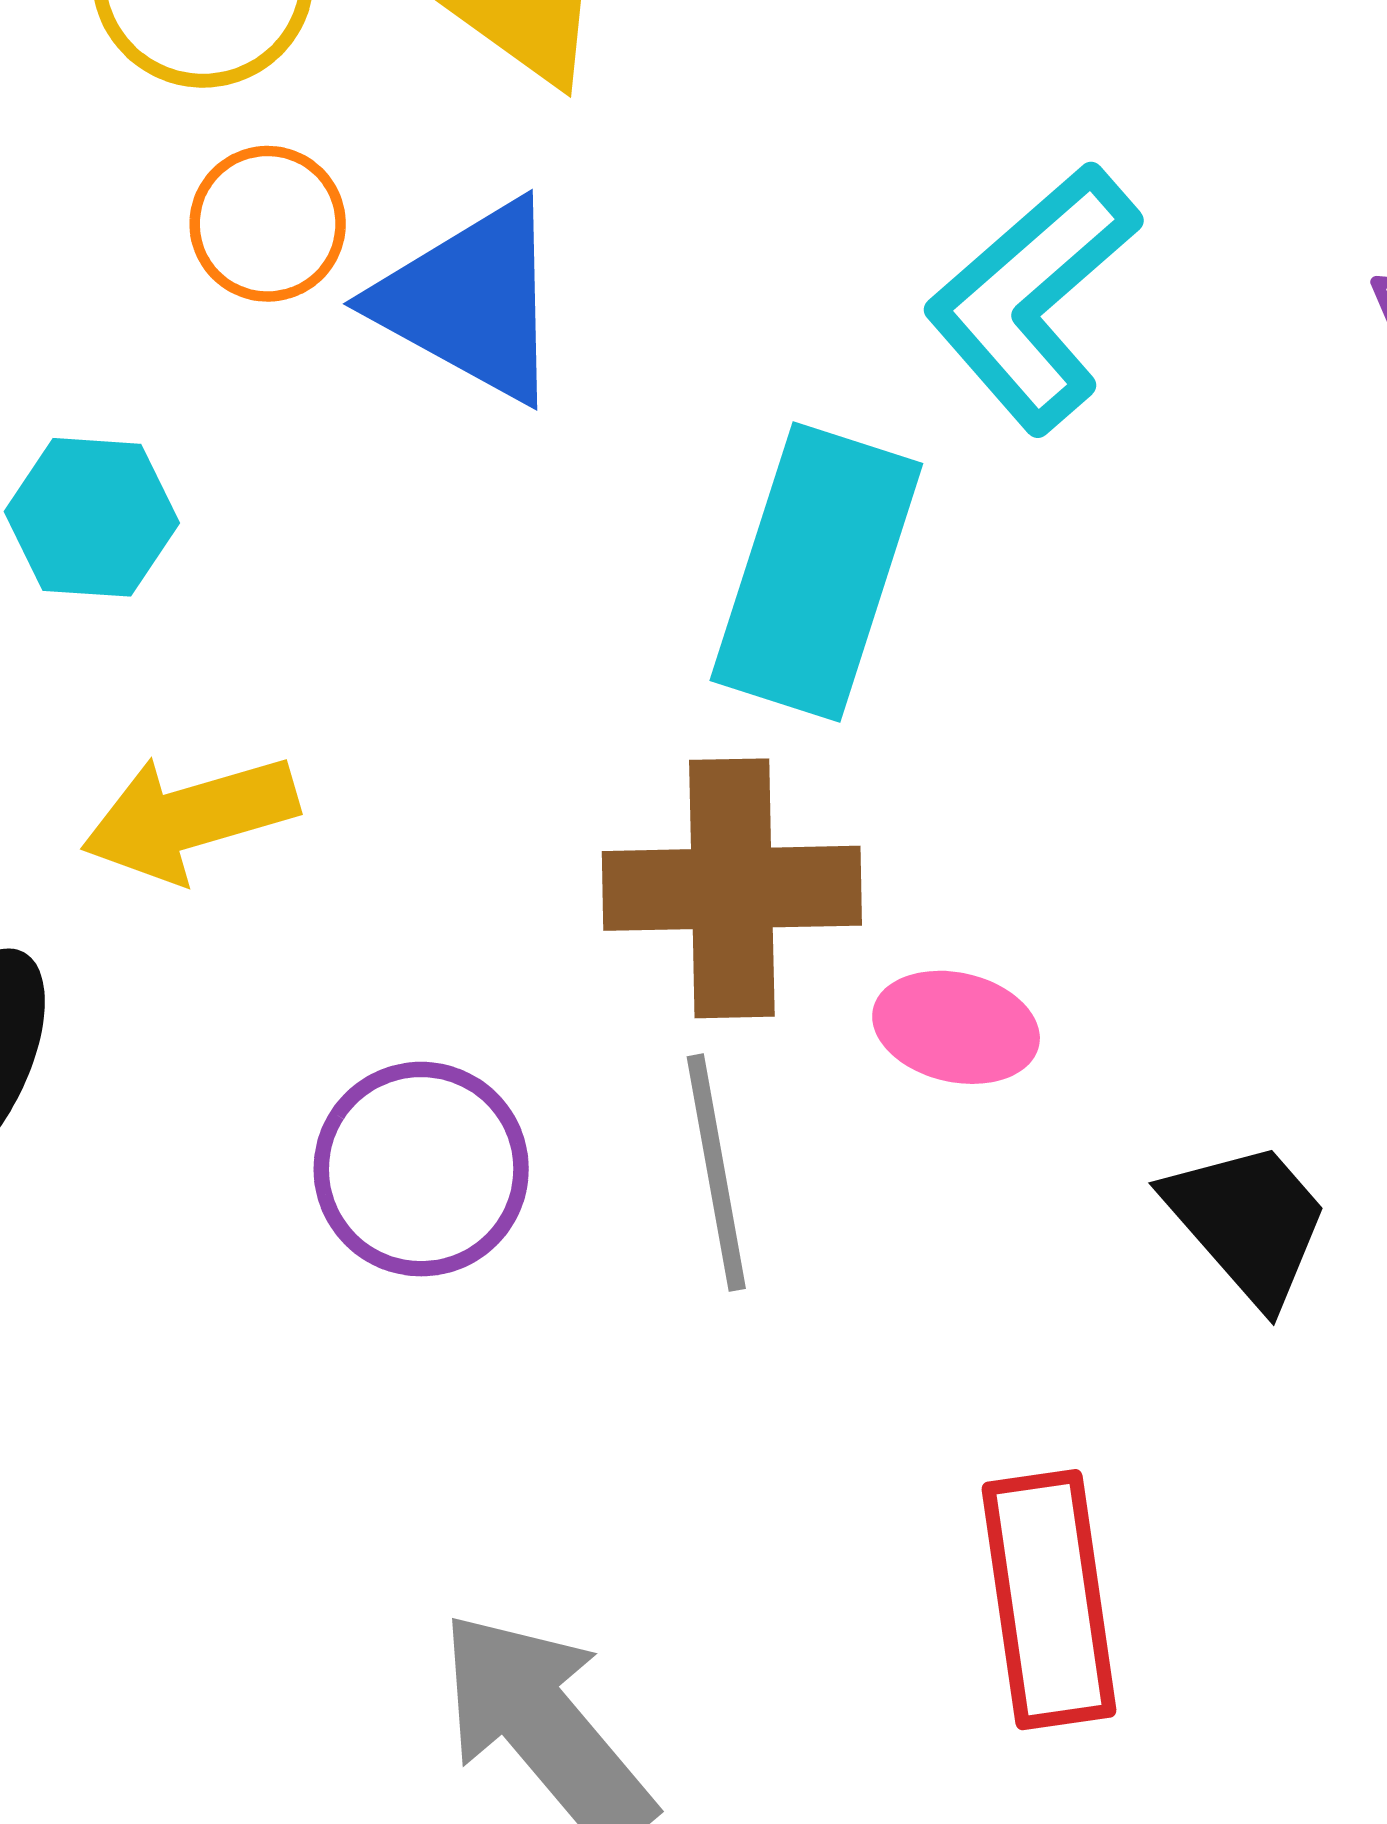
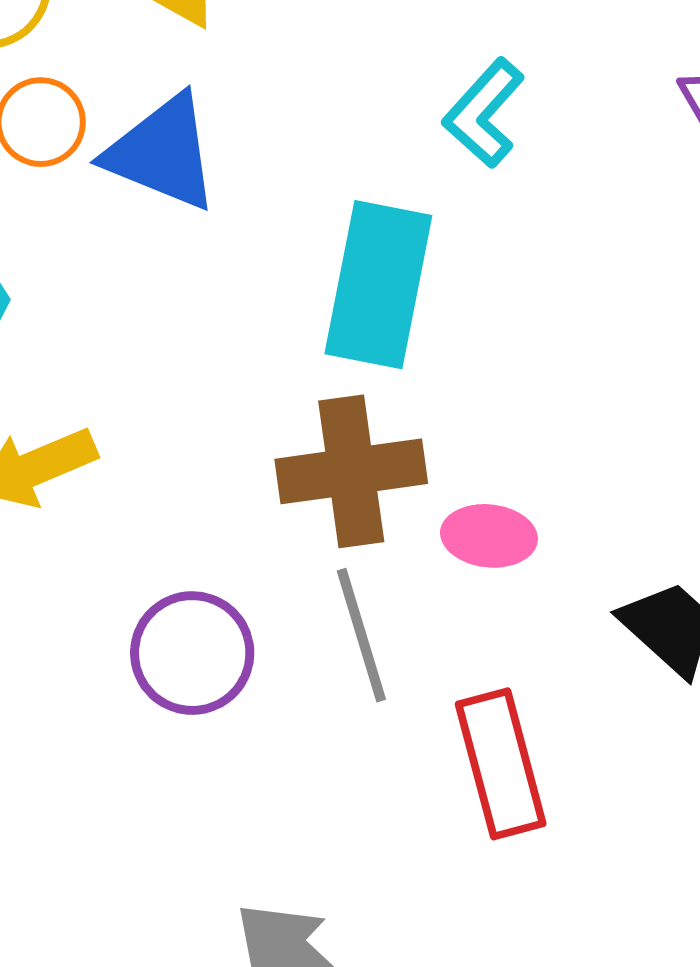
cyan L-shape: (1033, 298) -> (484, 113), size x0.7
red rectangle: (1049, 1600) -> (501, 764), moved

